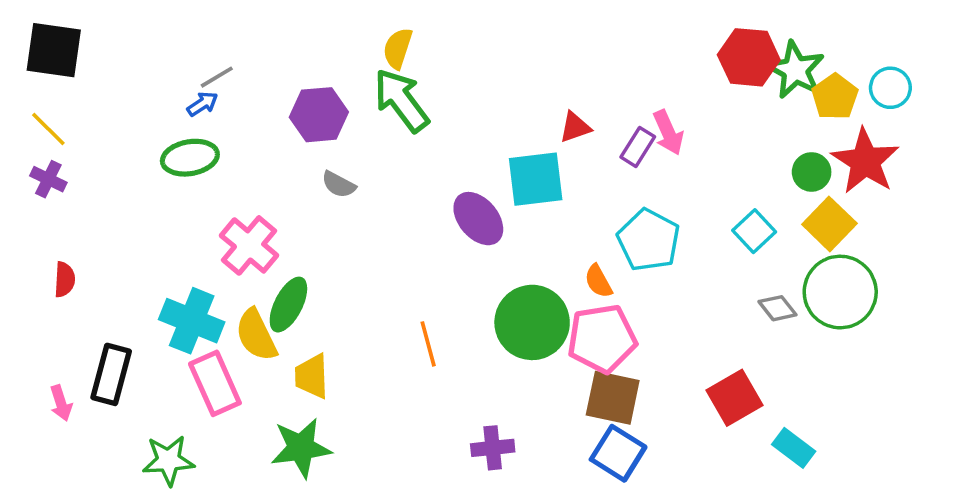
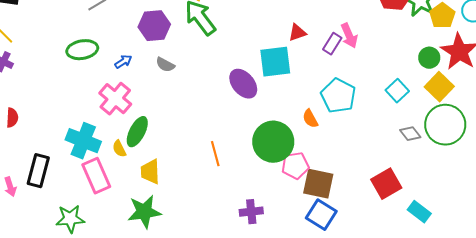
blue arrow: (202, 104) -> (123, 62), moved
yellow semicircle: (256, 335) -> (119, 149), size x0.6
pink pentagon: (602, 339) -> (295, 166), moved, size x0.7

